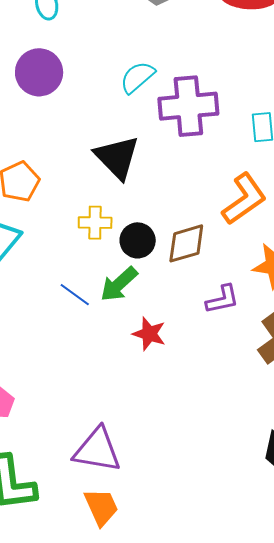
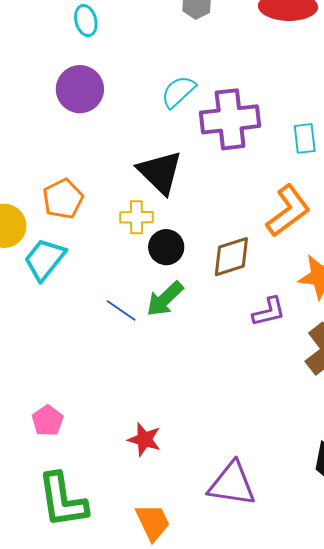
yellow cross: (95, 223) -> (136, 217), moved
black circle: (138, 240) -> (166, 247), moved
red star: (149, 334) -> (144, 439), moved
purple triangle: (97, 450) -> (232, 484), moved

